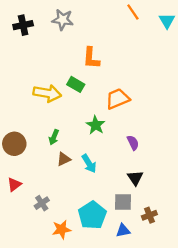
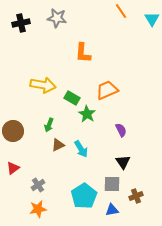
green rectangle: (76, 84) -> (72, 98), moved
orange star: (62, 229) -> (38, 209), moved

